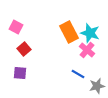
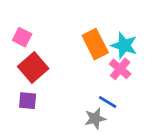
red square: (24, 49) -> (33, 68), size x1.5
gray star: (97, 86) -> (95, 119), moved

